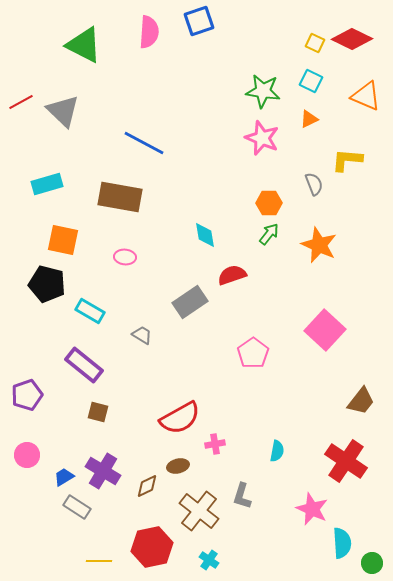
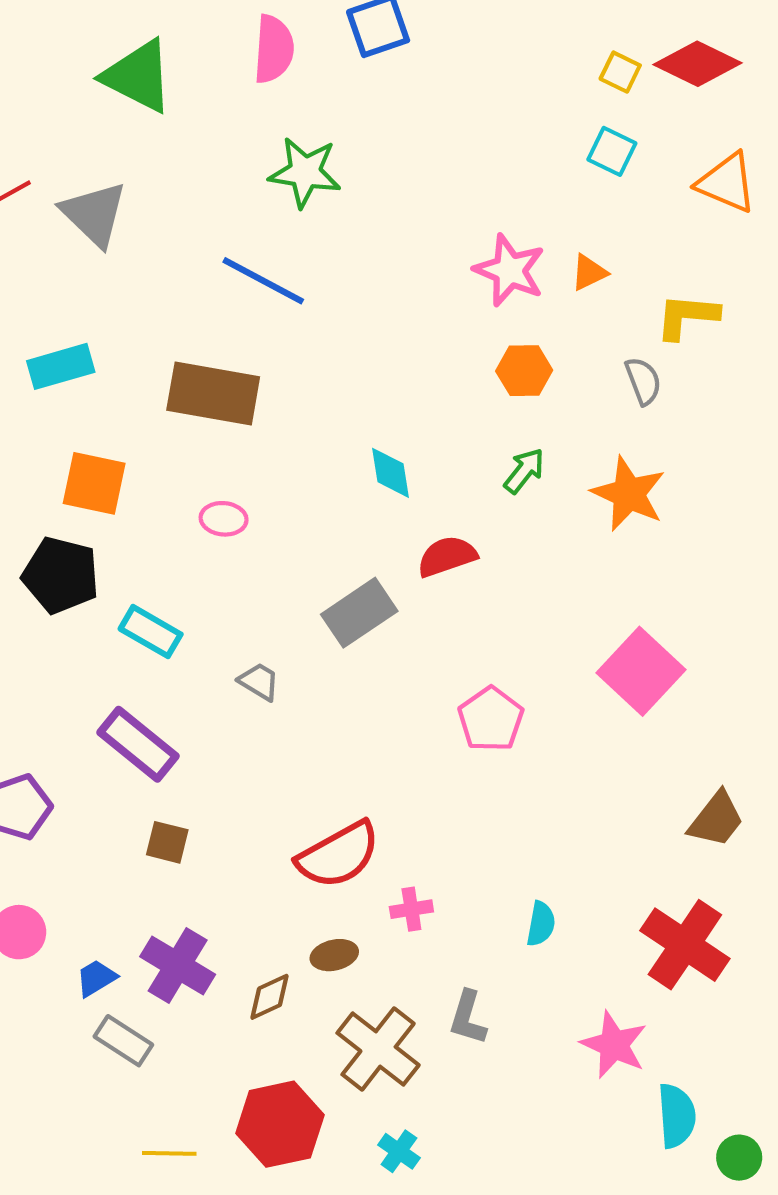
green star: (263, 91) -> (305, 172), moved
orange triangle: (309, 119) -> (589, 272), moved
gray semicircle: (314, 184) -> (643, 381), moved
orange hexagon: (269, 203) -> (524, 371), moved

